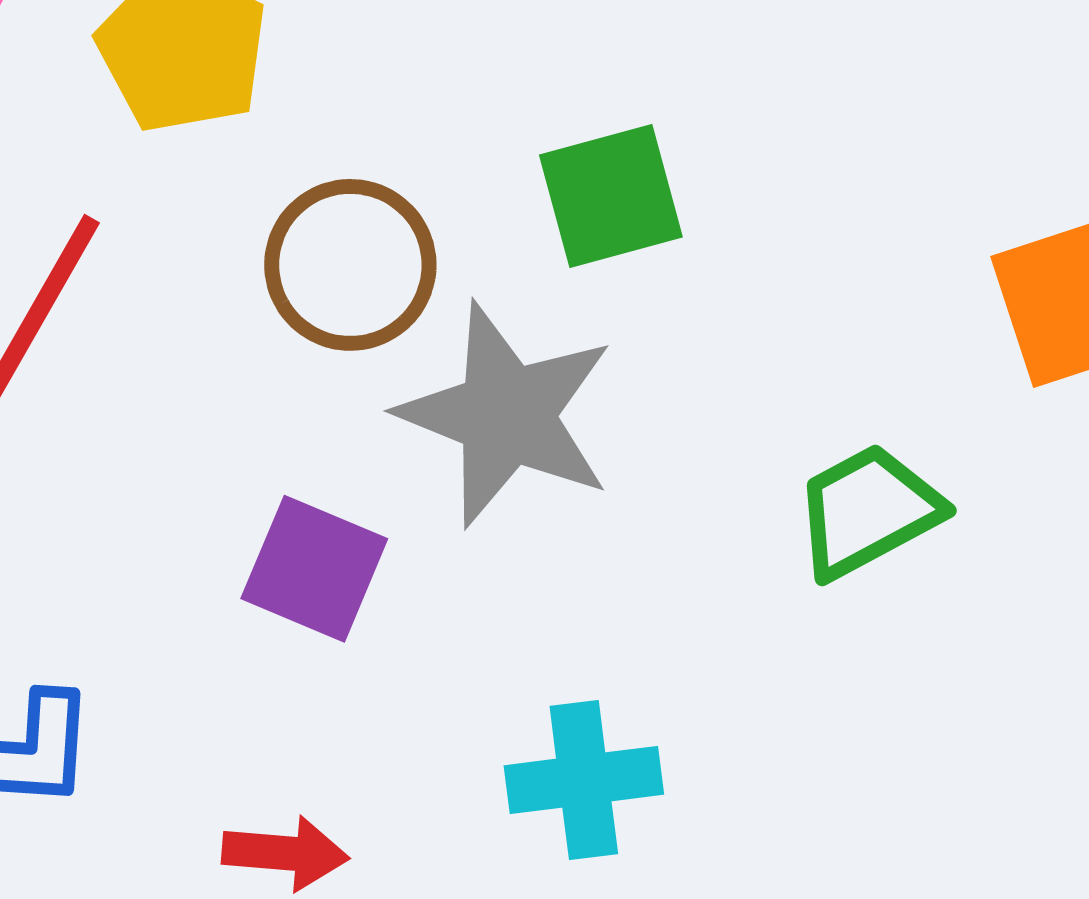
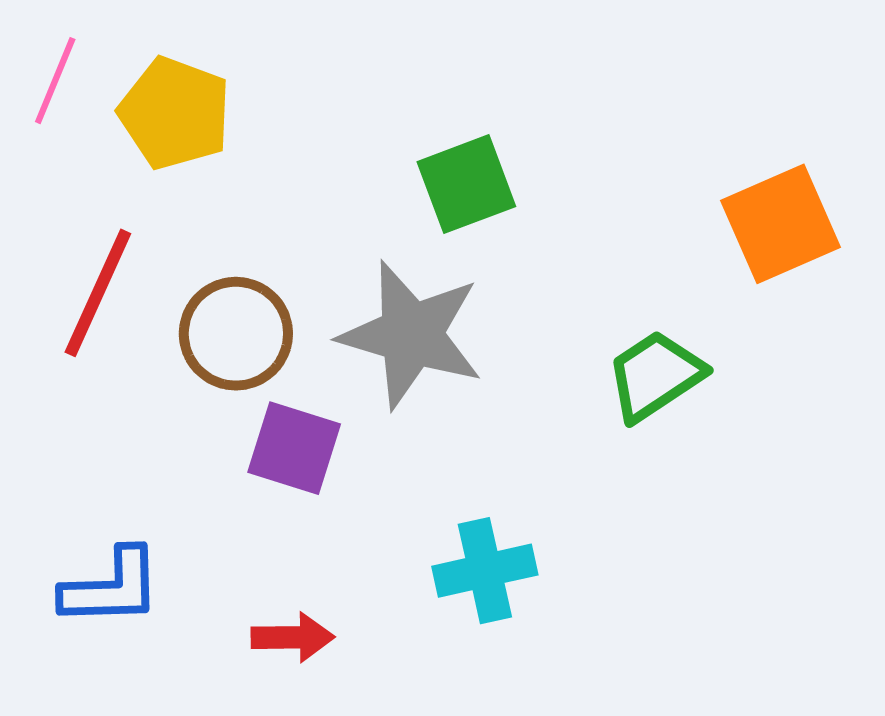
brown circle: (350, 265) -> (236, 334), moved

